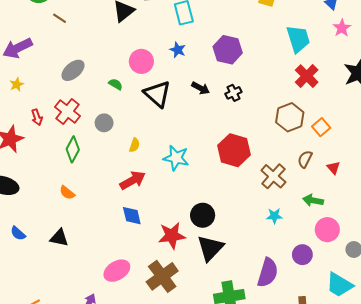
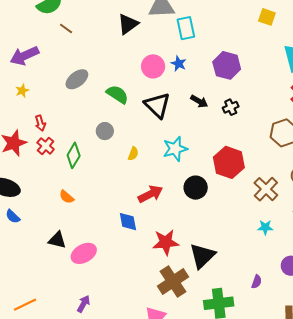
pink circle: (141, 61) -> (153, 66), moved
green semicircle: (116, 84) -> (117, 94), size x1.6
red cross: (68, 112) -> (46, 146), moved, size x0.7
cyan star: (176, 158) -> (175, 149), moved, turned -30
red arrow: (133, 180) -> (150, 194), moved
black circle: (203, 215) -> (196, 188), moved
blue semicircle: (18, 233) -> (13, 216), moved
pink ellipse: (117, 271) -> (84, 253), moved
purple semicircle: (268, 273) -> (257, 282), size x0.5
brown cross: (162, 276) -> (173, 281), moved

